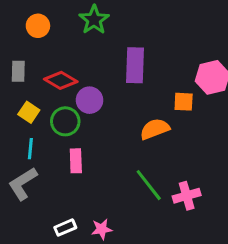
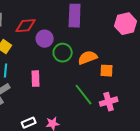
red diamond: (61, 80) -> (26, 26), turned -35
orange square: (184, 102) -> (107, 71), moved
green circle: (65, 121) -> (63, 53), moved

